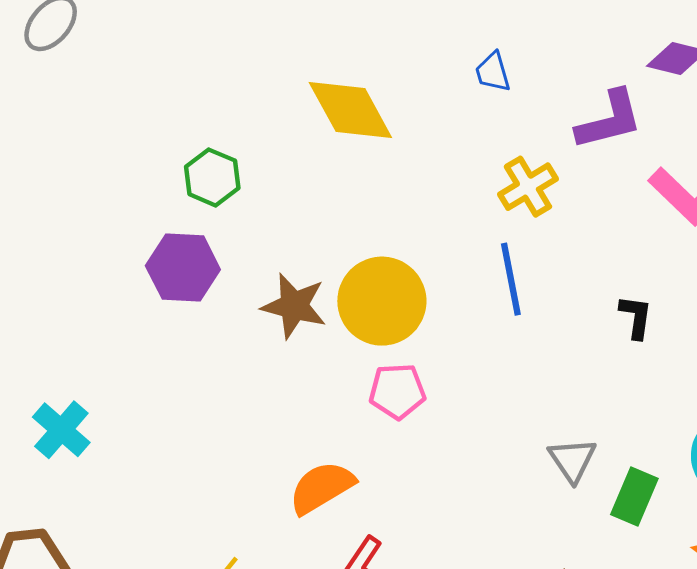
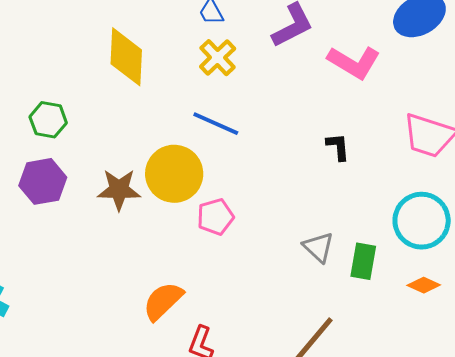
yellow diamond: (350, 110) -> (126, 57), turned 44
yellow cross: (528, 187) -> (218, 58), moved
blue line: (511, 279) -> (216, 124), moved, turned -42
pink pentagon: (397, 391) -> (215, 217), moved

